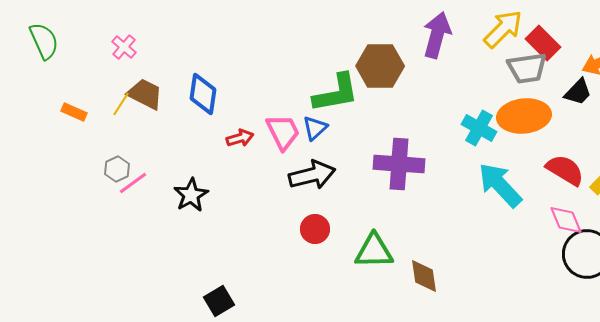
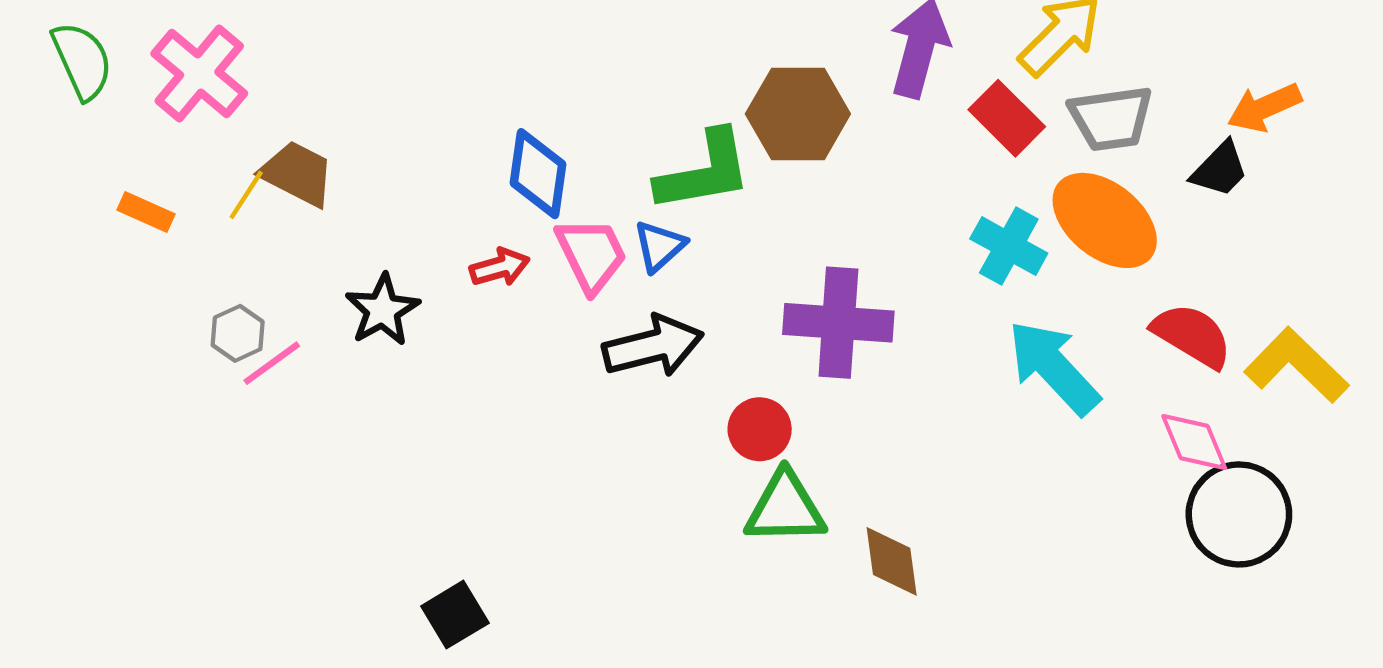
red rectangle: (543, 43) -> (1007, 118), moved
pink cross: (124, 47) -> (199, 73), moved, size x1.8
blue diamond: (203, 94) -> (538, 174), moved
orange ellipse: (524, 116) -> (1105, 220), turned 45
black star: (191, 195) -> (382, 310), moved
red circle: (315, 229) -> (760, 429), moved

